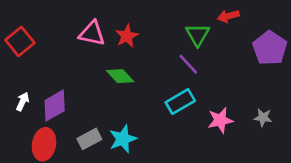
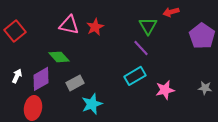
green diamond: (120, 76) -> (59, 57), moved
gray star: (263, 118) -> (205, 88), moved
gray rectangle: (89, 139) -> (75, 83), moved

